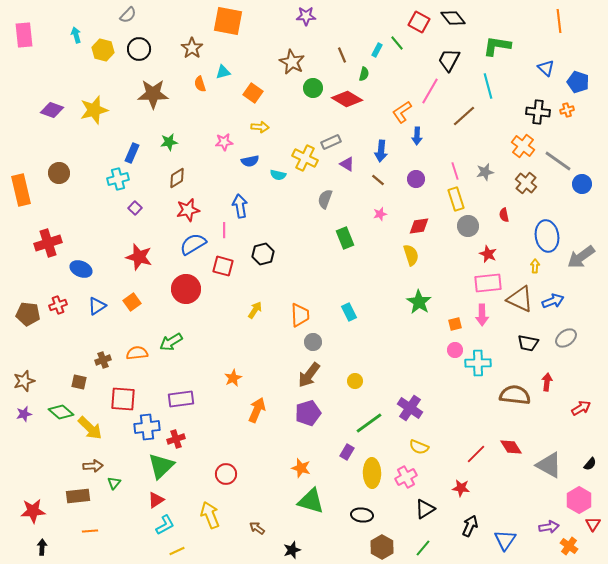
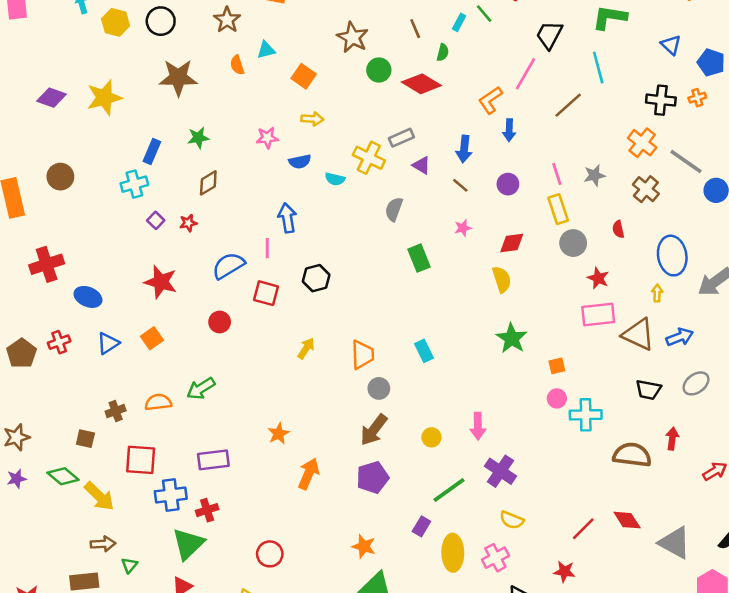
red star: (188, 210) -> (188, 223), moved, size x0.6
red circle: (186, 289) -> (220, 322), size x0.6
brown pentagon: (28, 314) -> (22, 353), turned 30
pink arrow: (482, 315) -> (478, 426), moved

